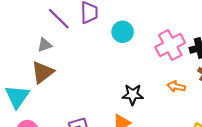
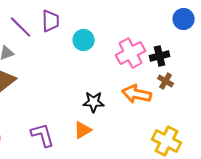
orange arrow: (176, 86) -> (137, 94), size x1.6

